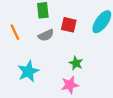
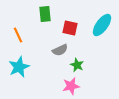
gray semicircle: (46, 35) -> (60, 50), moved
cyan star: (28, 71) -> (19, 67), moved

